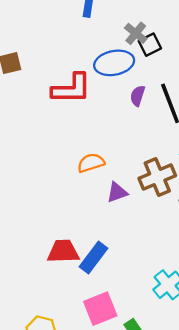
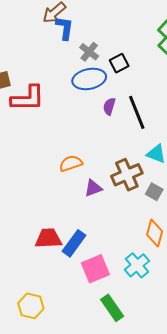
gray cross: (136, 33) -> (89, 52), moved
red L-shape: (71, 89) -> (28, 98), moved
pink square: (100, 309) -> (95, 269), moved

